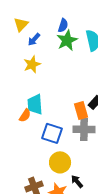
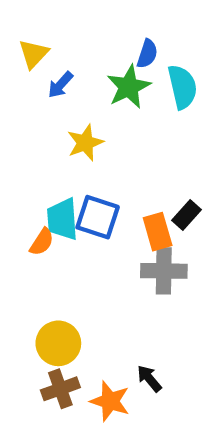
blue semicircle: (63, 25) -> (147, 54), moved
yellow star: (32, 64) -> (85, 143), moved
blue square: (52, 133) -> (98, 217), moved
yellow circle: (60, 162) -> (58, 343), moved

